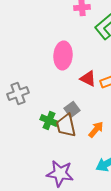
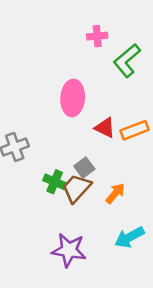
brown trapezoid: (66, 125) -> (77, 188), turned 55

